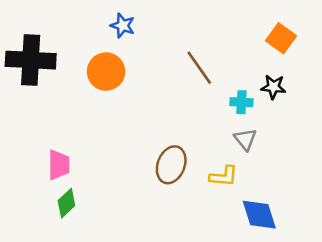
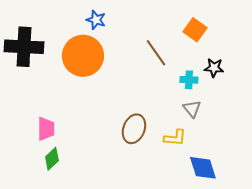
orange square: (281, 38) -> (195, 30), moved
orange circle: (106, 72) -> (83, 56), size x1.4

